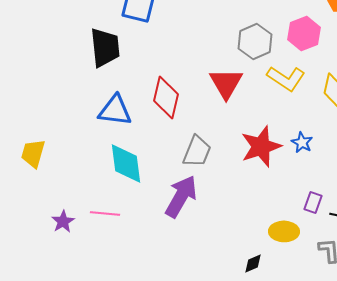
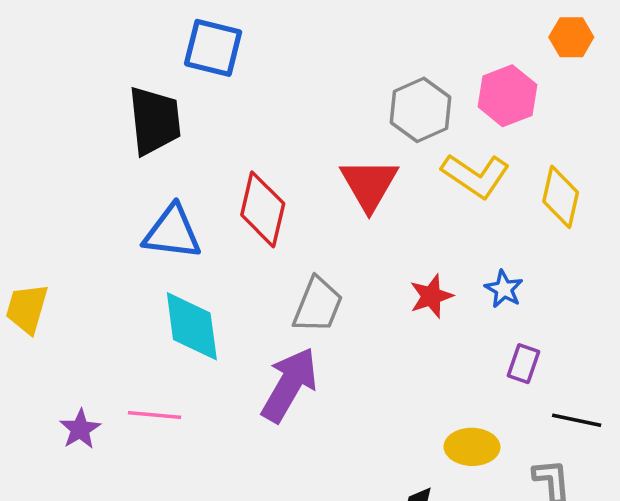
red star: (261, 146) -> (431, 296), size x0.6
purple rectangle: (313, 202) -> (523, 364), moved

